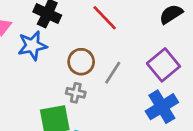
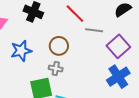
blue star: (32, 46) -> (21, 51), moved
gray line: (113, 73) -> (94, 30), moved, turned 66

